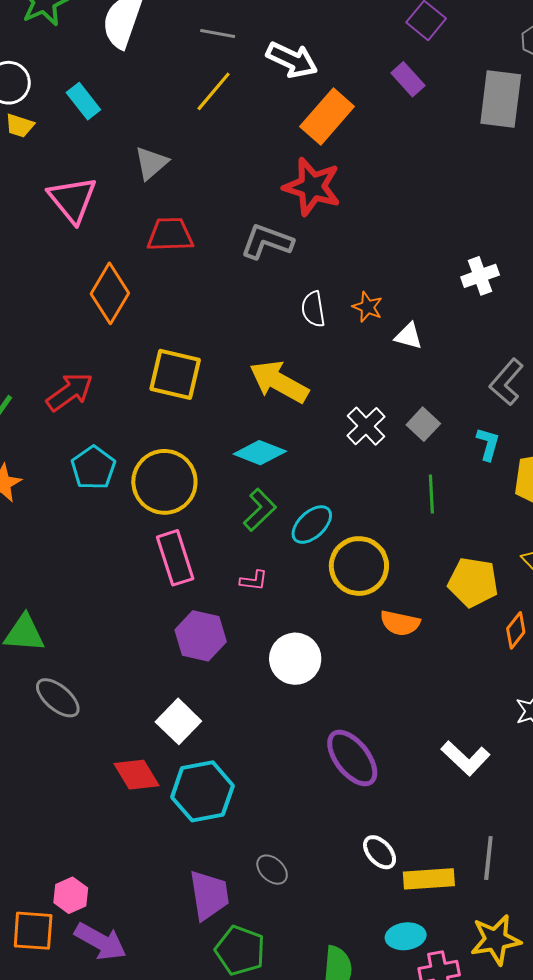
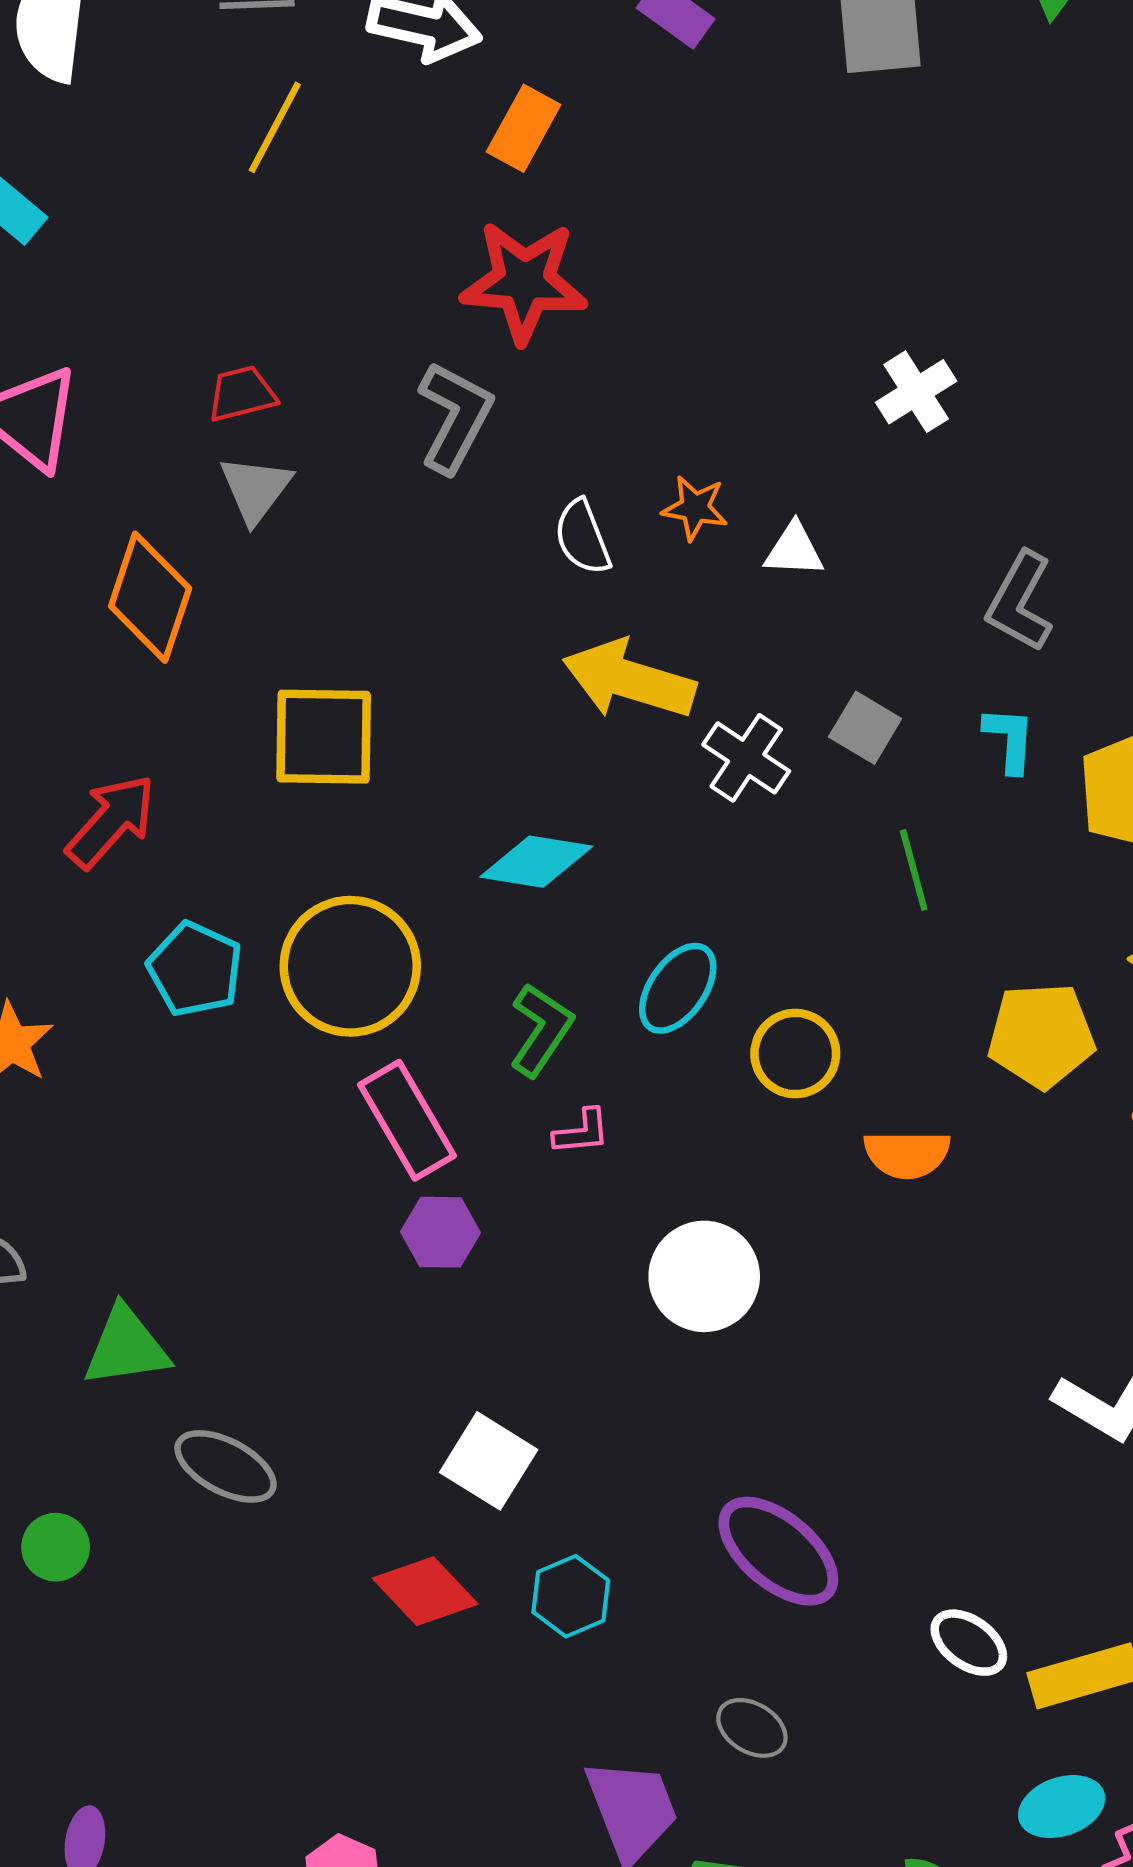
orange rectangle: (327, 117) -> (524, 128), size x0.7
gray triangle: (151, 163) -> (256, 489), moved
red trapezoid: (170, 235) -> (242, 394), moved, size x0.7
gray L-shape: (267, 242) -> (455, 417), turned 110
yellow arrow: (279, 382) -> (629, 680), moved
green L-shape: (260, 510) -> (541, 1030), moved
yellow circle: (359, 566) -> (795, 1054), size x0.7
purple hexagon: (201, 636) -> (440, 1232), moved, size x0.7
purple ellipse: (352, 758) -> (778, 1551), moved
cyan hexagon: (202, 791) -> (571, 1596), size x0.6

